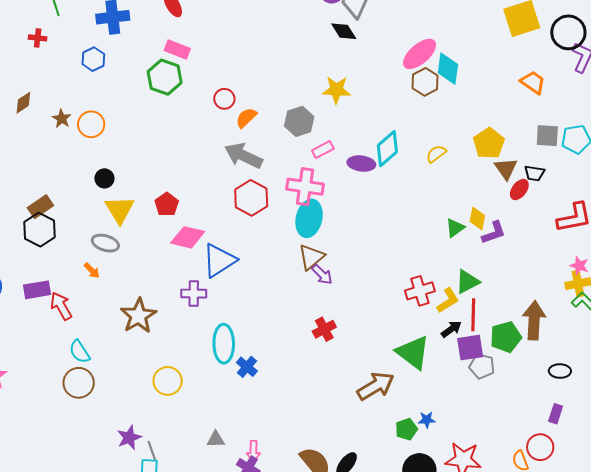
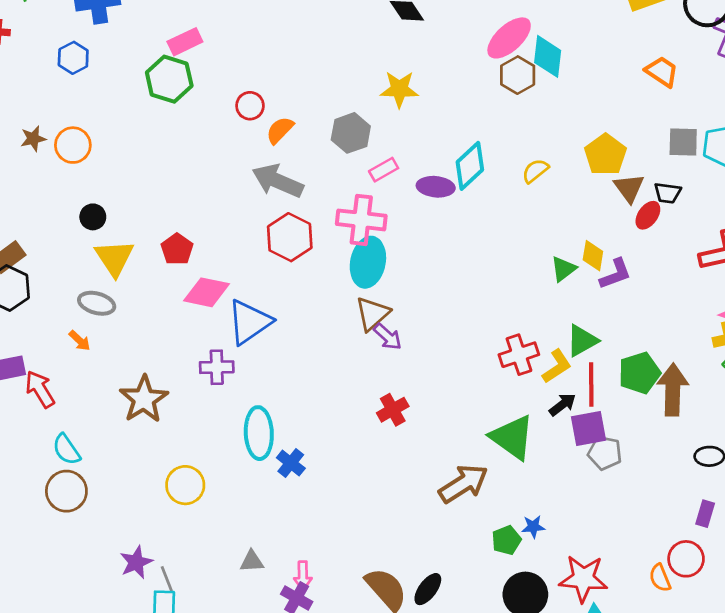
pink rectangle: (177, 50) -> (185, 42), turned -45
brown star: (62, 119) -> (33, 139), turned 30
green pentagon: (506, 337) -> (639, 373), moved

